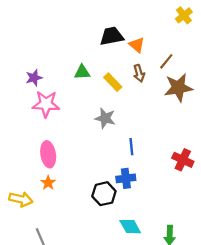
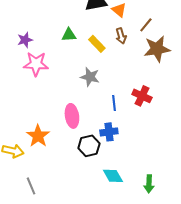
pink ellipse: (48, 154) -> (72, 116), moved
red cross: (183, 160) -> (142, 96), moved
orange star: (48, 183) -> (38, 136), size x1.6

